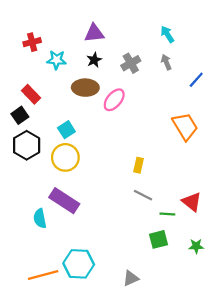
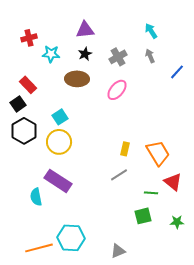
pink ellipse: (114, 100) -> (117, 90), moved
orange trapezoid: (185, 126) -> (158, 153), moved
gray line: (143, 195) -> (119, 175), moved, turned -60

